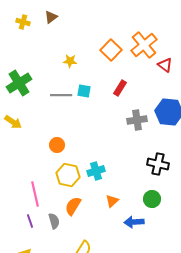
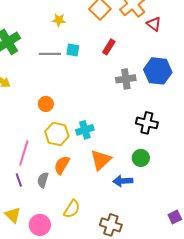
pink line: (35, 194) -> (24, 153), turned 30
orange triangle: (112, 201) -> (101, 160), size x1.6
gray semicircle: (54, 221) -> (43, 180), turned -147

